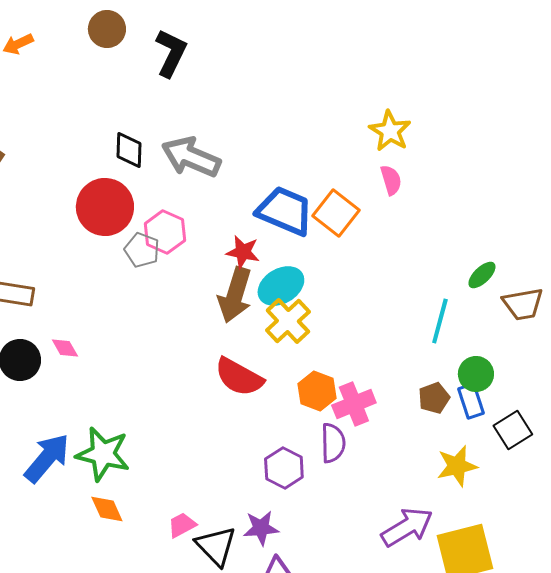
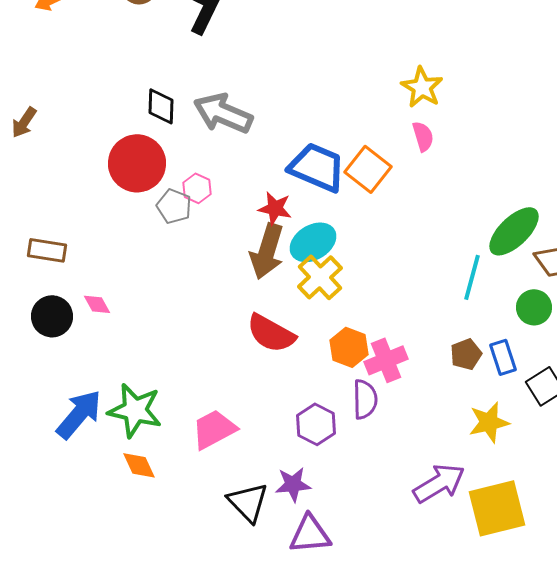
pink hexagon: (165, 232) -> (197, 188), size x0.7
green ellipse: (482, 275) -> (514, 231), size x1.8
green circle: (476, 374) -> (534, 307), moved
pink trapezoid: (182, 525) -> (214, 429), moved, size x1.6

